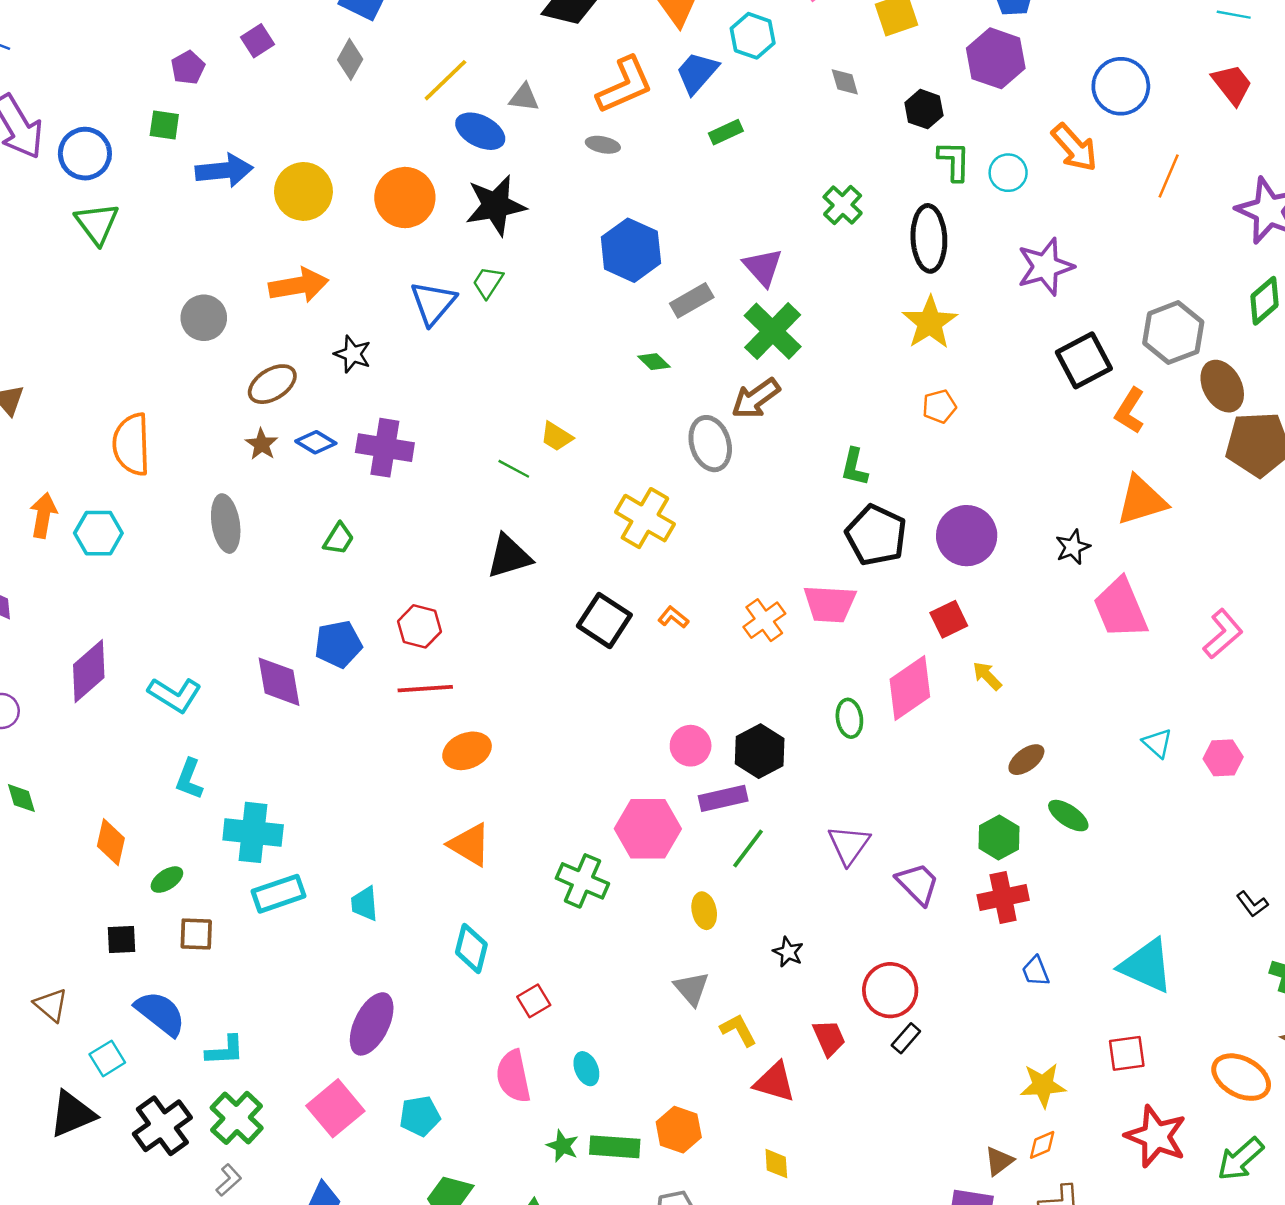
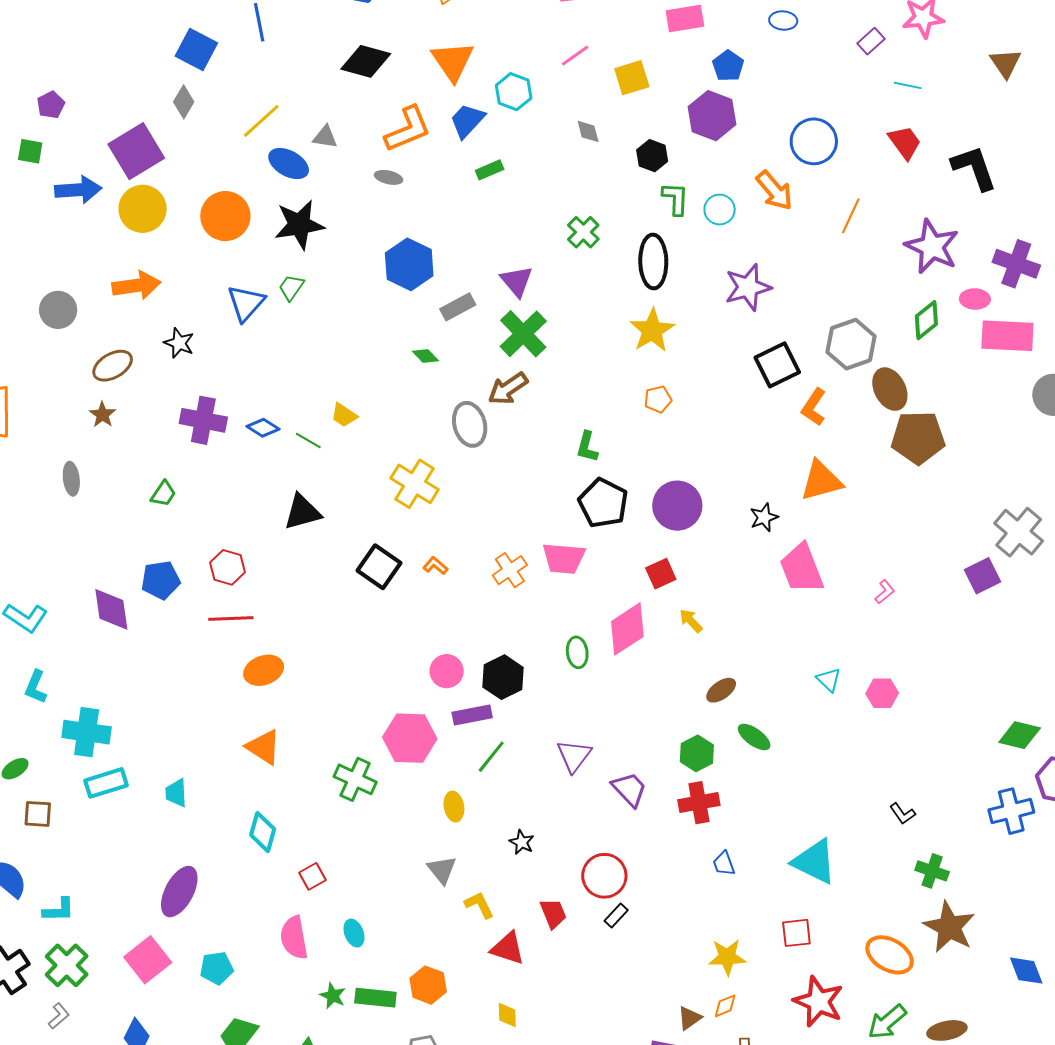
purple square: (258, 41) -> (136, 151), moved, size x2.0
blue diamond: (316, 442) -> (263, 428), moved
gray ellipse: (226, 524) -> (71, 479), size x0.7
pink L-shape: (1223, 634) -> (885, 592), size x0.6

